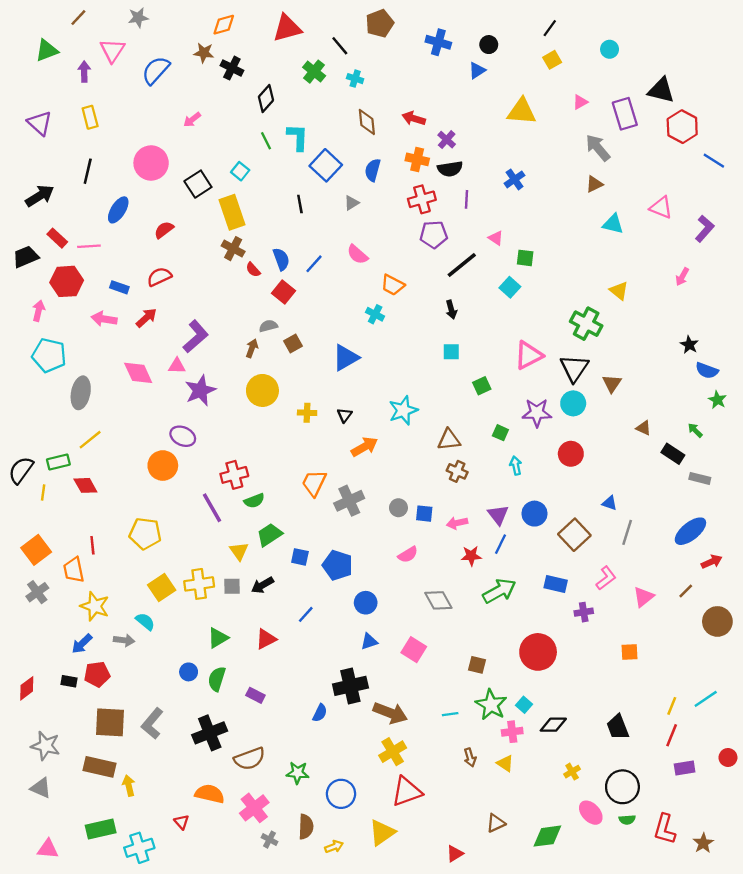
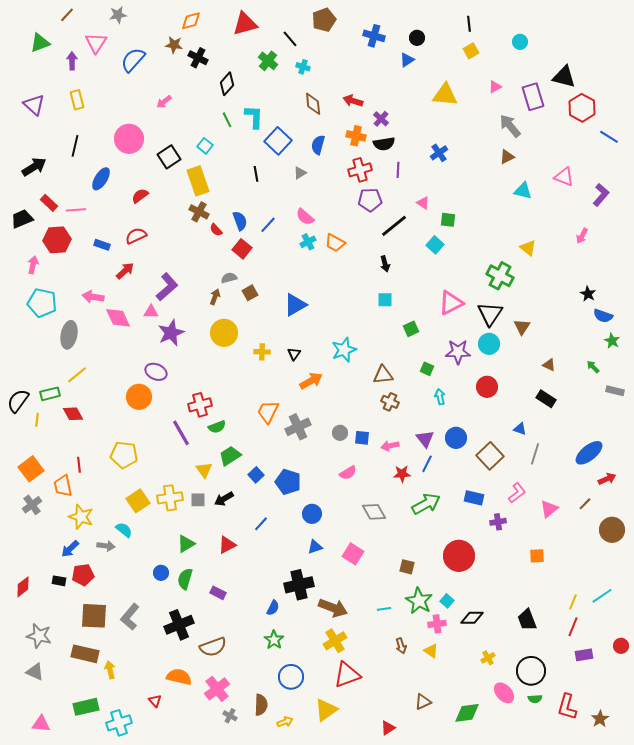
black line: (550, 28) -> (469, 24), turned -42
cyan cross: (375, 314) -> (308, 242), moved, turned 35
pink arrow: (104, 319) -> (93, 297), moved
black rectangle: (673, 454) -> (546, 399), moved
gray rectangle: (700, 478) -> (615, 391), moved
blue square: (300, 557) -> (256, 475), turned 35
green star: (298, 773) -> (274, 640), moved, turned 30

